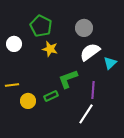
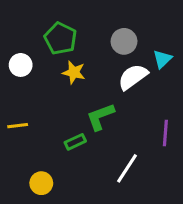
cyan triangle: (110, 63) -> (162, 59), moved
purple line: (93, 90) -> (165, 133), moved
yellow circle: (28, 101) -> (41, 183), moved

